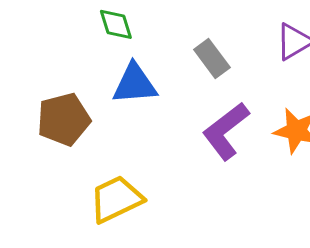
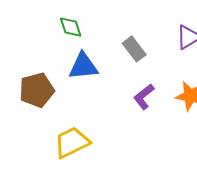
purple L-shape: (226, 131) -> (144, 97), size x0.7

